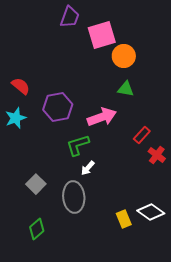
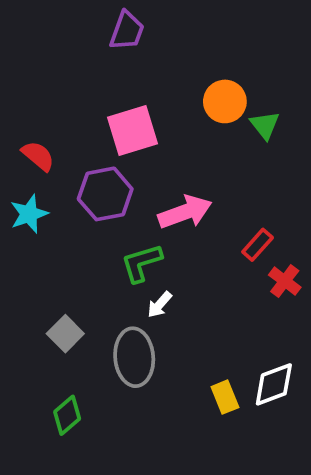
pink square: (102, 35) -> (132, 130), moved
green triangle: (126, 89) -> (265, 125), moved, turned 42
white diamond: (151, 212) -> (274, 384), turned -56

